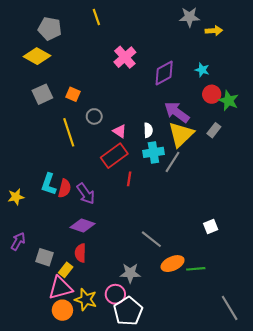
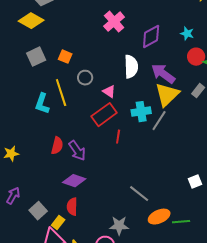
white semicircle: (148, 130) -> (131, 67), moved, size x1.6
cyan L-shape: (49, 184) -> (42, 104), moved
gray square: (44, 257) -> (38, 211), turned 30

